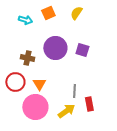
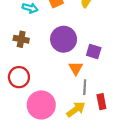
purple square: (82, 50) -> (94, 51), moved
brown cross: (27, 58) -> (21, 39), moved
orange triangle: (39, 84) -> (76, 68), moved

